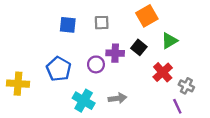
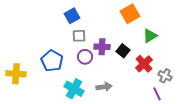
gray square: (102, 23) -> (79, 36), moved
blue square: (68, 25) -> (72, 16), moved, turned -35
black square: (139, 47) -> (123, 51), moved

